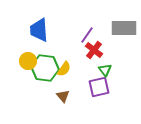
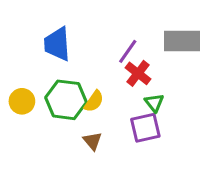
yellow circle: (28, 61) -> (22, 101), moved

